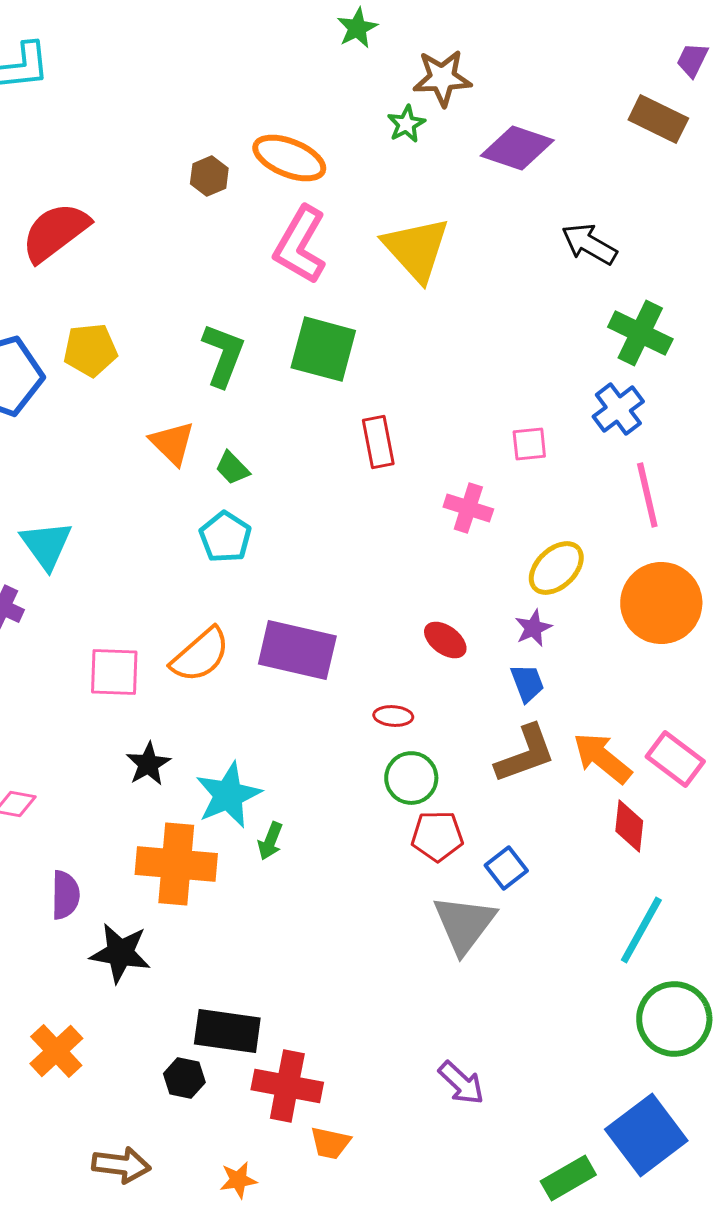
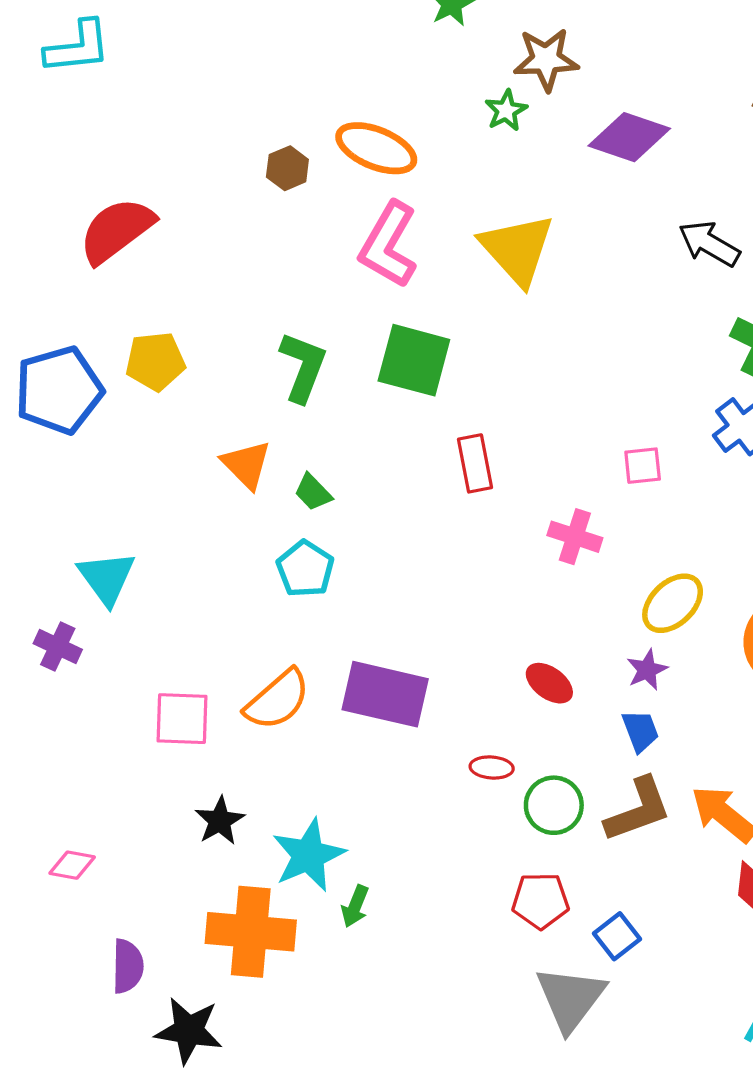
green circle: (411, 778) -> (554, 805), moved

